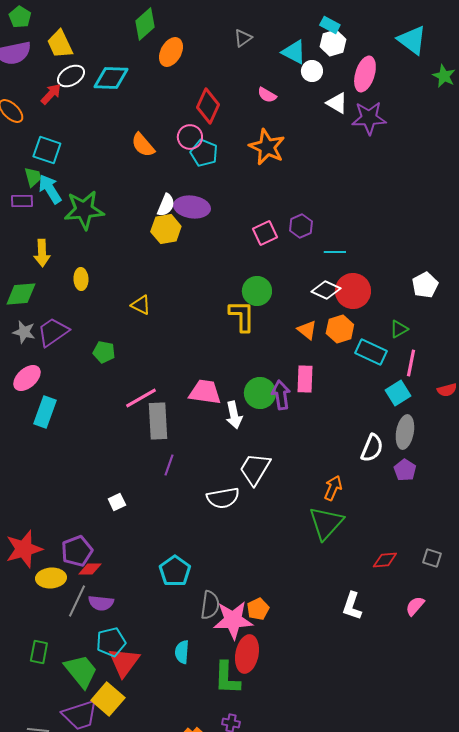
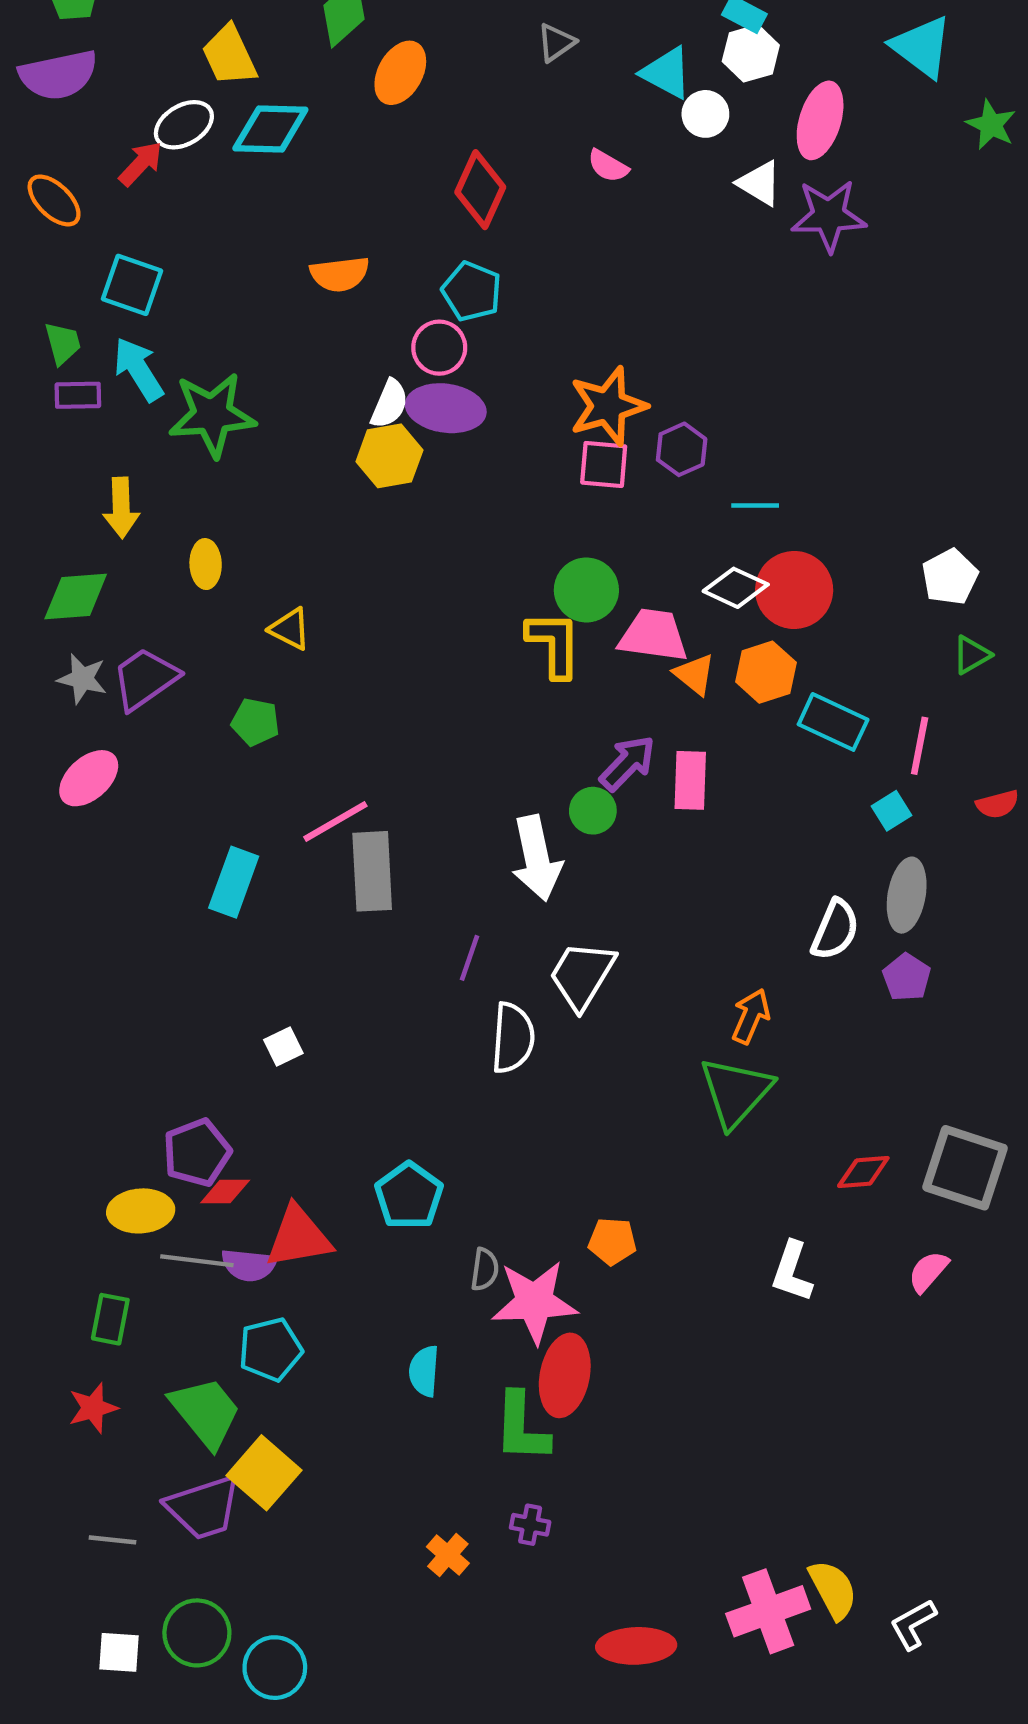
yellow trapezoid: (60, 44) -> (229, 56), moved
pink circle: (190, 137) -> (439, 348), moved
orange semicircle: (143, 145) -> (340, 274), turned -56
orange star: (267, 147) -> (608, 406), moved, turned 30
green trapezoid: (33, 177) -> (63, 343), moved
pink square: (265, 233) -> (604, 464), turned 30
yellow triangle: (141, 305) -> (290, 629), moved
green triangle: (399, 329) -> (972, 655), moved
pink trapezoid: (205, 392) -> (653, 635), moved
green circle: (260, 393) -> (593, 811), size x0.7
cyan square: (398, 393) -> (891, 811), size x0.7
purple arrow: (281, 395) -> (627, 763), moved, turned 52
cyan rectangle: (45, 412) -> (234, 882), moved
white arrow: (234, 415) -> (537, 858), size x1.4
purple line: (169, 465) -> (470, 958), moved
white semicircle: (223, 498) -> (513, 1038), turned -76
red star: (24, 549) -> (93, 1408), moved, size x0.6
gray square: (432, 558) -> (965, 1168), size x2.0
gray line: (77, 601) -> (197, 1261), turned 72
gray semicircle: (210, 605) -> (485, 1269), size x0.7
orange pentagon: (258, 609) -> (612, 1241), moved, turned 30
green rectangle: (39, 652) -> (110, 1319), moved
red triangle: (124, 662) -> (299, 1237), moved, turned 44

